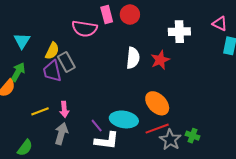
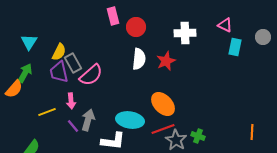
red circle: (130, 15) -> (136, 27), moved
pink semicircle: (84, 29) -> (91, 75), moved, turned -50
pink arrow: (64, 109) -> (71, 101), moved
purple line: (97, 126) -> (73, 126), moved
gray arrow: (61, 134) -> (88, 120), moved

